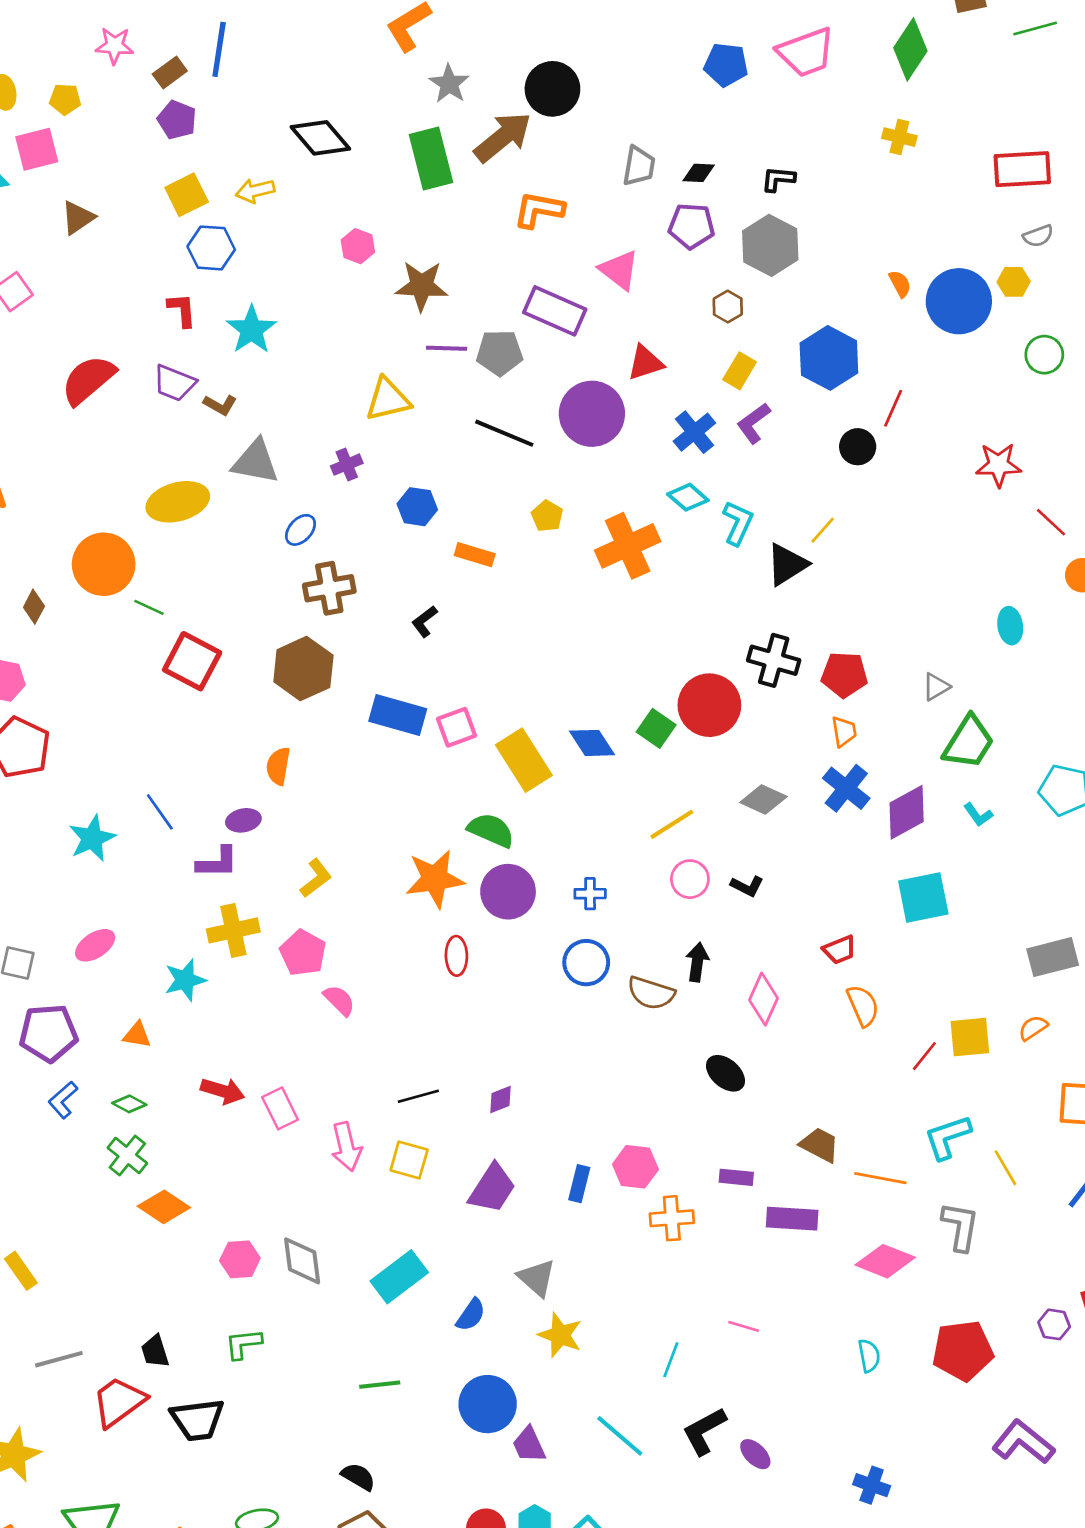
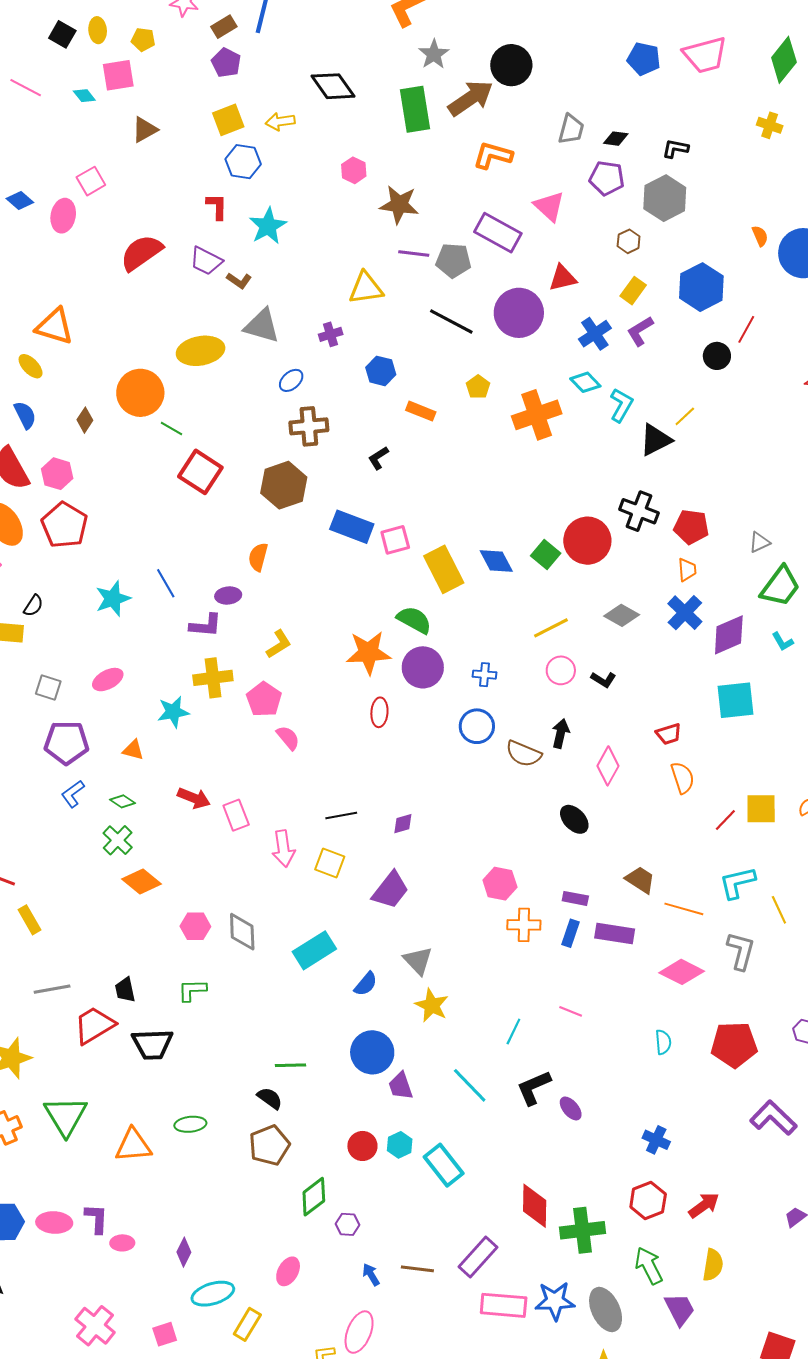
blue rectangle: (579, 1184) -> (571, 933), moved
green line: (380, 1385) -> (290, 1065), moved

